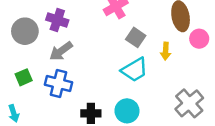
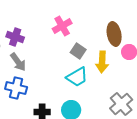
gray arrow: (61, 51) -> (18, 62), turned -90
yellow arrow: (166, 51) -> (102, 62), size x1.5

